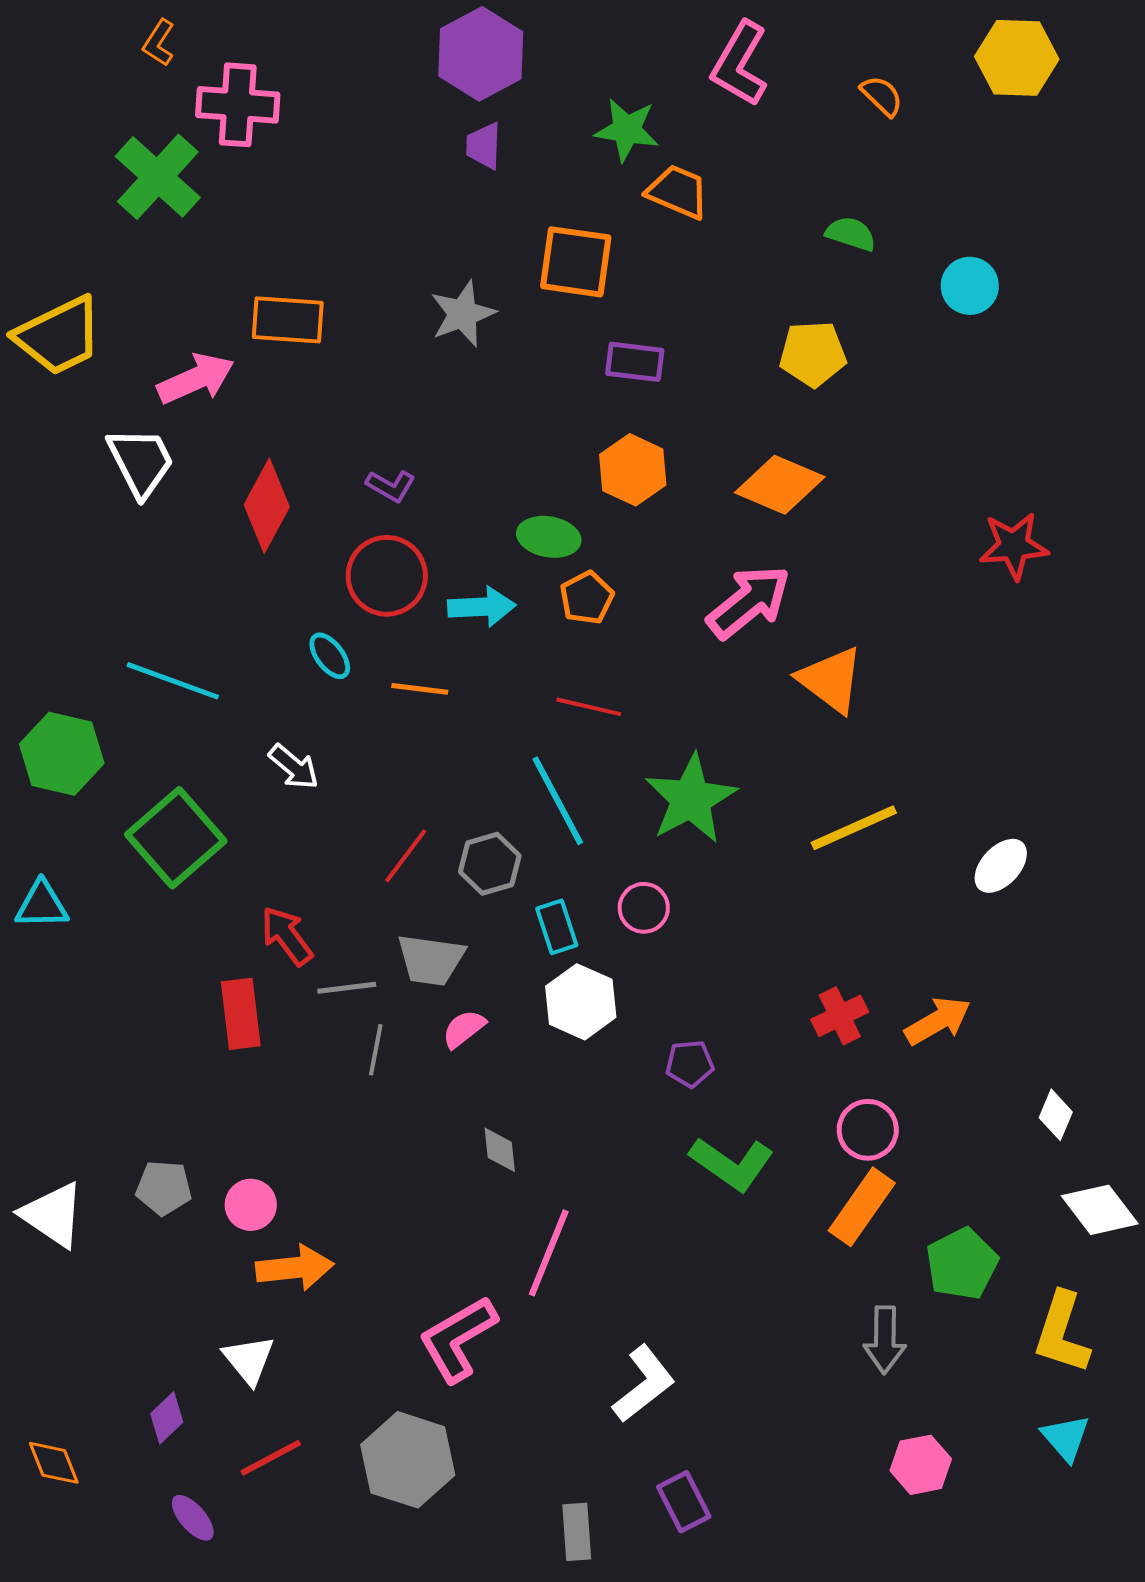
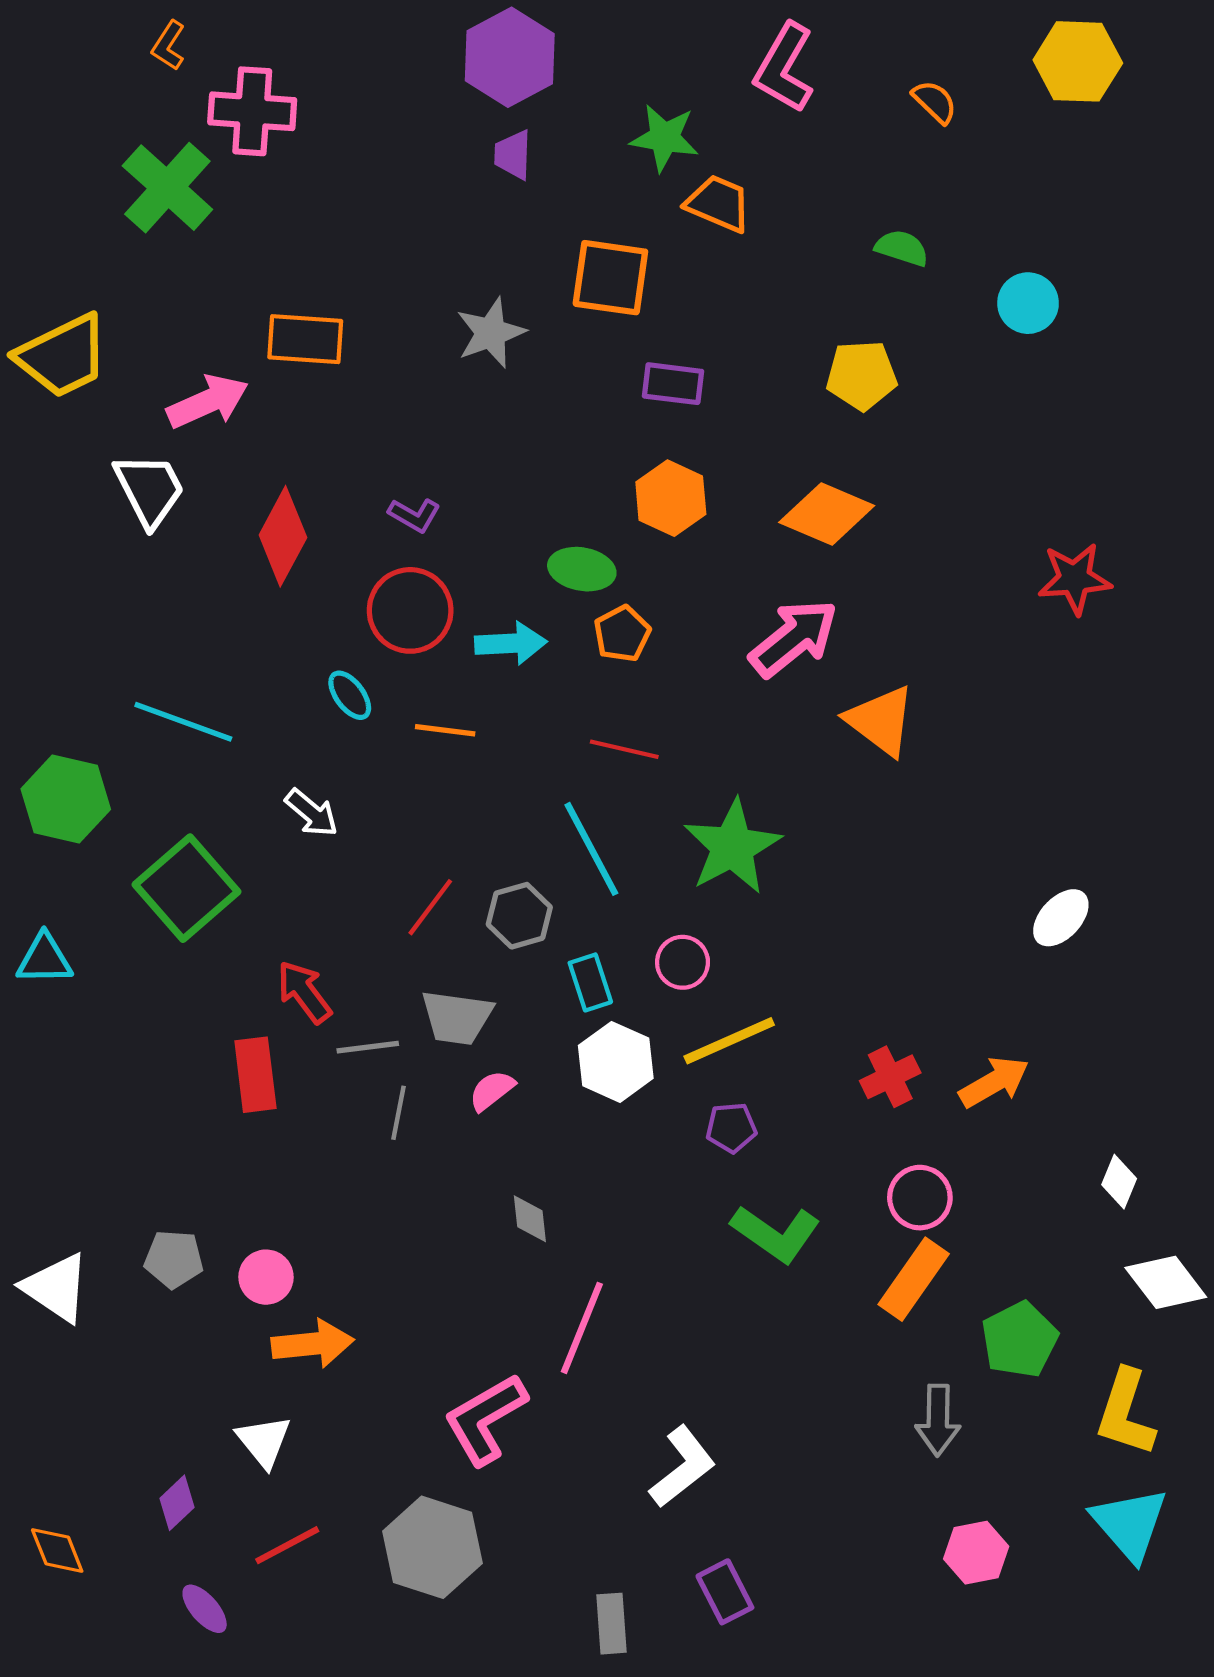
yellow line: (854, 828) -> (729, 1041), moved
cyan triangle: (1066, 1438) -> (1130, 1524), size x1.5

